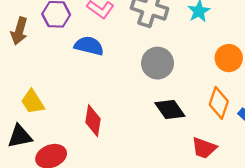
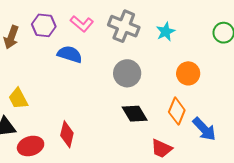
red diamond: (93, 121) -> (67, 134), moved

